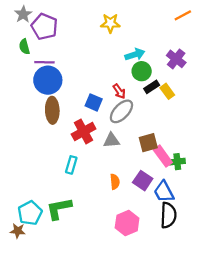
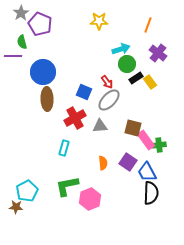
orange line: (183, 15) -> (148, 25), moved, turned -42
purple line: (44, 62) -> (13, 56), moved
brown square: (148, 143) -> (133, 128), turned 30
green L-shape: (59, 208) -> (67, 186), moved
pink hexagon: (127, 223) -> (90, 199), moved

